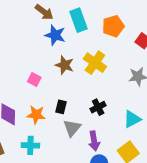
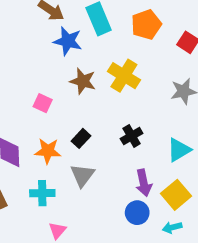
black rectangle: (61, 107) -> (81, 138), turned 32
gray triangle: (72, 128) -> (82, 175), moved
purple arrow: (94, 141) -> (144, 183), moved

